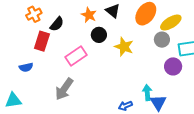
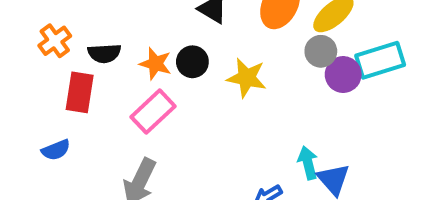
orange star: (89, 15) -> (156, 64), moved
black semicircle: (57, 24) -> (104, 53), turned 56
purple circle: (173, 66) -> (343, 75), moved

